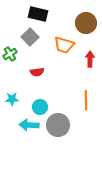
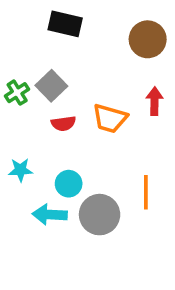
gray square: (30, 37) -> (51, 86), moved
orange trapezoid: (64, 45) -> (110, 118), moved
orange line: (86, 100) -> (146, 192), moved

